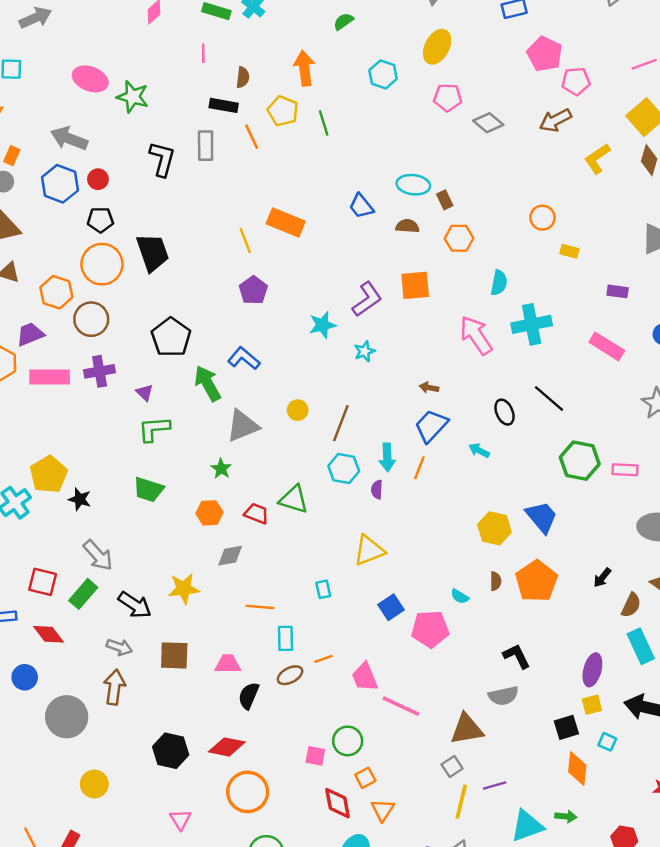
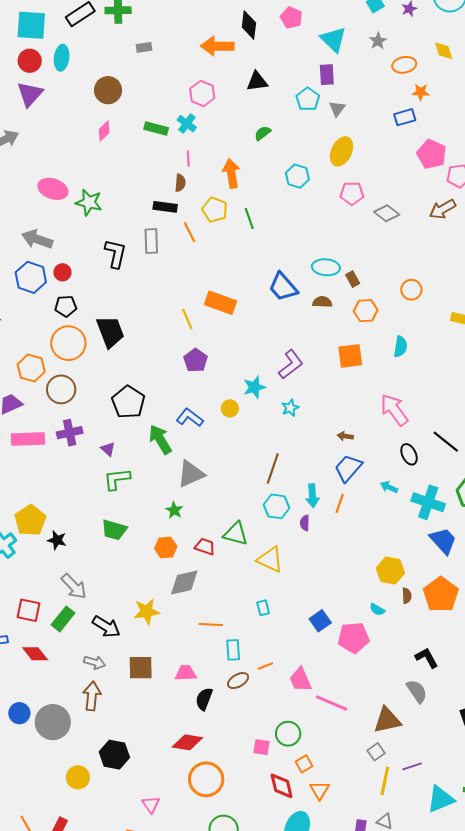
pink line: (203, 53) -> (188, 159), moved
blue trapezoid: (361, 206) -> (283, 287), size x1.4
orange circle: (542, 218) -> (411, 290), moved
orange square: (415, 285) -> (350, 356), moved
cyan cross: (532, 324) -> (428, 502), moved, turned 32
pink arrow: (476, 335) -> (394, 410), moved
yellow circle: (298, 410) -> (230, 408), moved
yellow hexagon: (494, 528) -> (390, 571), moved
yellow triangle: (369, 550) -> (270, 560), moved, turned 48
gray diamond: (230, 556) -> (184, 582), size x1.4
blue circle: (25, 677) -> (19, 713), moved
gray semicircle: (503, 696) -> (417, 691), turned -110
black hexagon: (171, 751) -> (114, 755), moved

